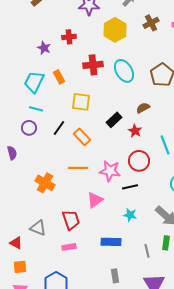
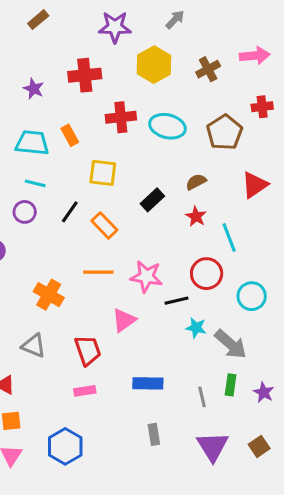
brown cross: (151, 23) -> (208, 69), moved
red cross: (69, 37) -> (85, 75), size x1.5
purple star: (44, 48) -> (34, 89), moved
cyan ellipse: (124, 71) -> (167, 126), turned -45
cyan trapezoid: (34, 82) -> (32, 143), turned 70
red star: (135, 131) -> (196, 216), moved
red circle: (139, 161) -> (207, 274), moved
cyan star: (130, 215) -> (196, 328), moved
gray triangle: (38, 228) -> (34, 346), moved

